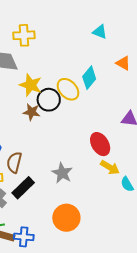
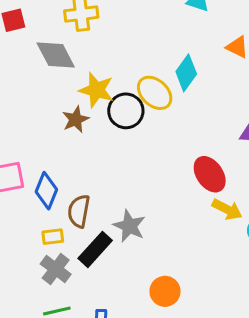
brown star: (32, 112) -> (76, 119), moved, turned -30
gray star: (62, 173) -> (129, 226), moved
orange circle: (66, 218) -> (165, 291), size x0.7

